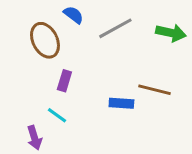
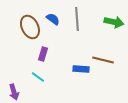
blue semicircle: (73, 15) -> (53, 19), moved
gray line: (115, 28) -> (77, 19), turned -65
purple arrow: (34, 138) -> (14, 92), moved

